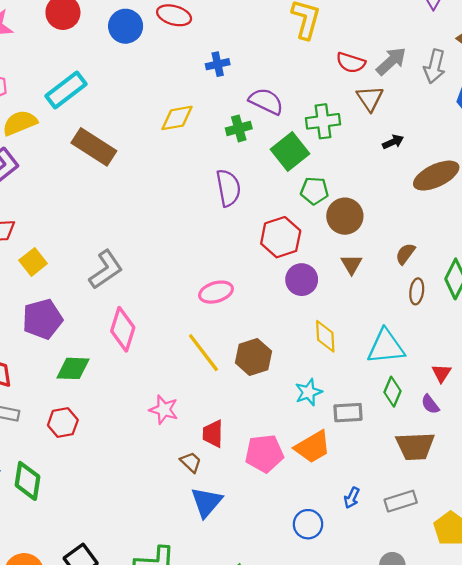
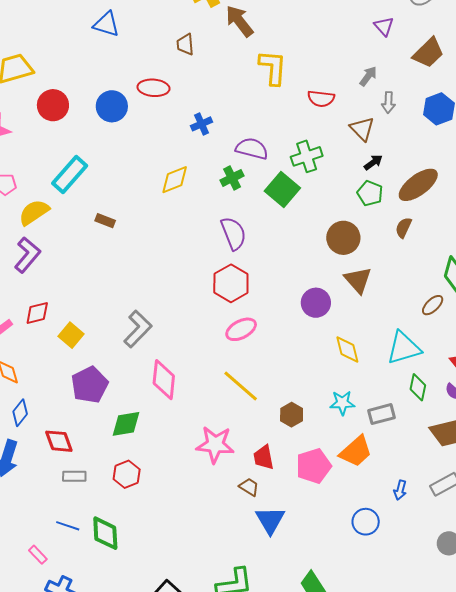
gray arrow: (391, 61) -> (368, 76), moved, size x0.7
gray arrow: (435, 66) -> (388, 102), moved, size x0.7
brown triangle: (370, 98) -> (362, 129), moved
brown rectangle: (94, 147) -> (105, 221), size x0.5
green pentagon: (314, 191) -> (370, 193), moved, turned 30
red hexagon: (281, 237) -> (231, 283), moved
brown semicircle: (405, 254) -> (404, 228), moved
brown triangle: (351, 264) -> (358, 280), size x1.4
brown ellipse: (417, 291) -> (433, 305), moved, turned 50
brown hexagon: (253, 357) -> (292, 415), moved, size x0.7
cyan star: (309, 392) -> (342, 403), turned 30
pink star: (164, 410) -> (215, 445), size x1.4

